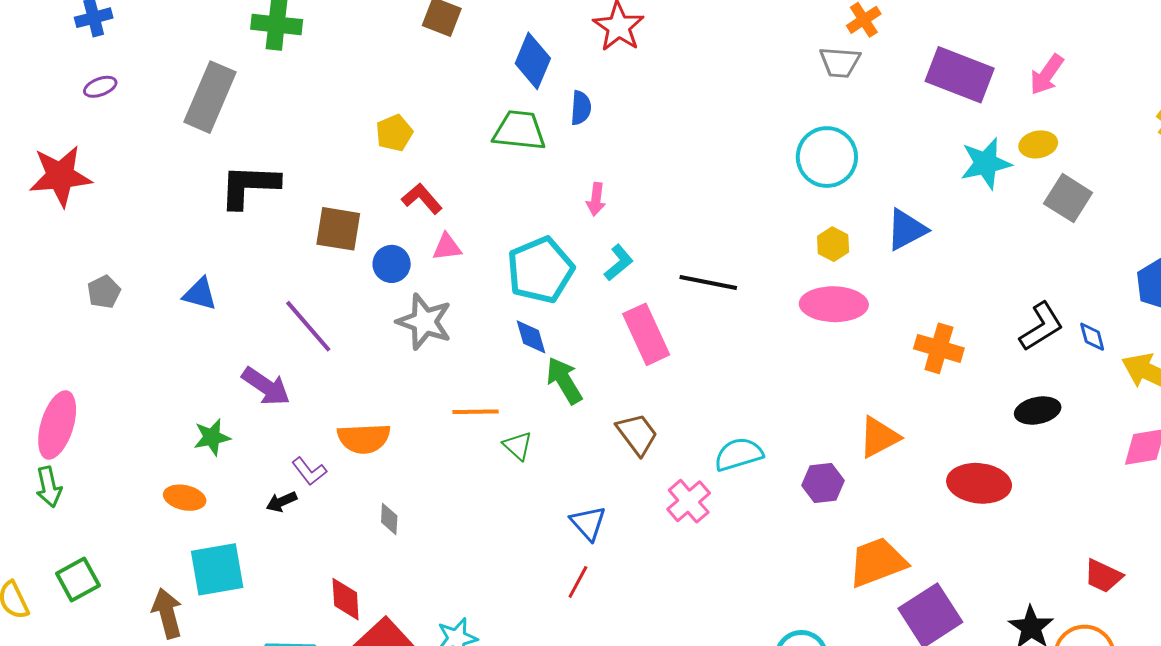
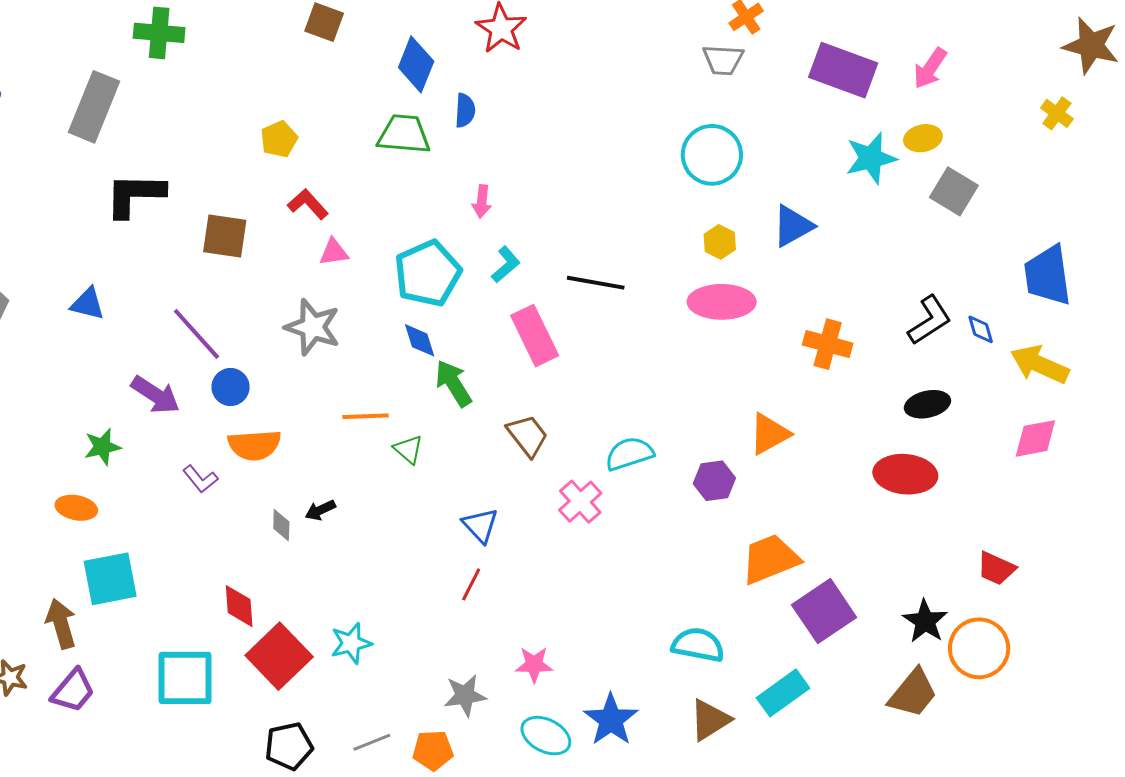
blue circle: (392, 264) -> (231, 387), moved
red ellipse: (979, 483) -> (905, 474), moved
black arrow: (282, 502) -> (320, 510), moved

